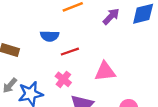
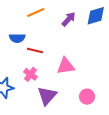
red line: (70, 52) -> (35, 50), turned 35

